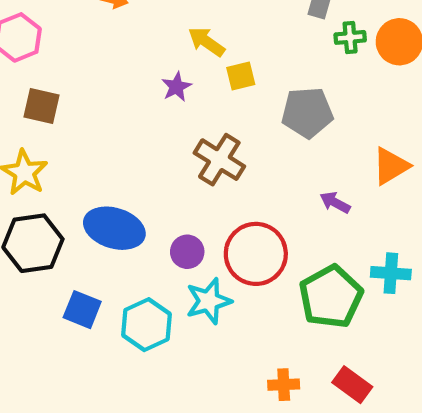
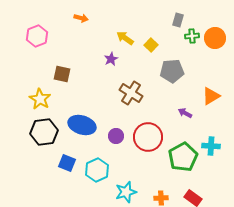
yellow square: (241, 76) -> (151, 45), moved, turned -32
brown square: (41, 106) -> (62, 74), moved
cyan star: (209, 301) -> (126, 192), moved

